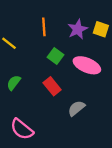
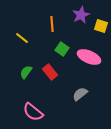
purple star: (78, 29) -> (81, 15), moved
red rectangle: (52, 86) -> (50, 72), moved

